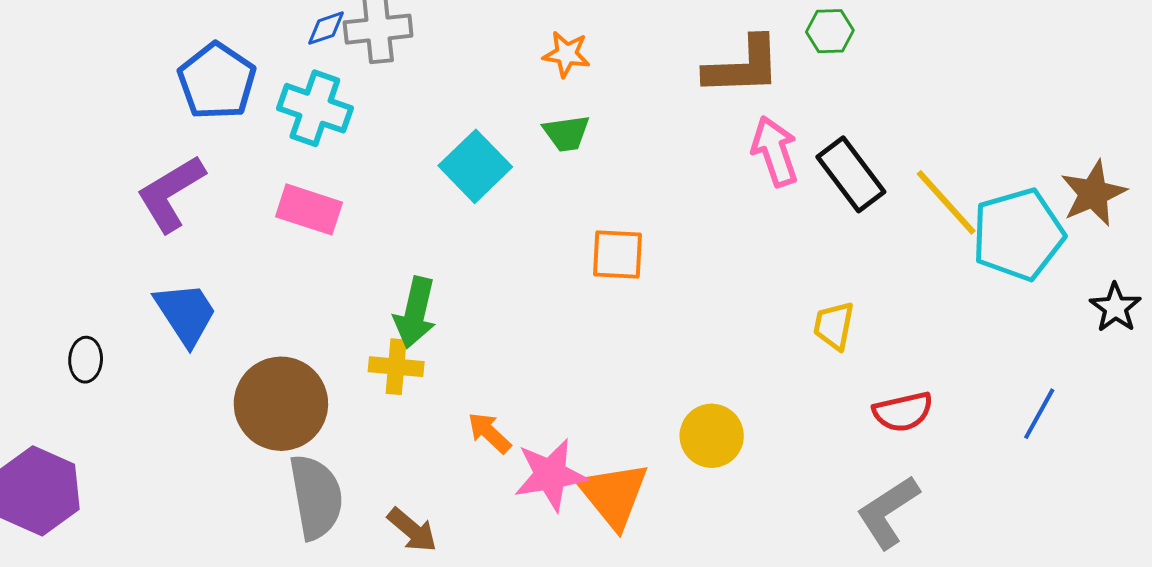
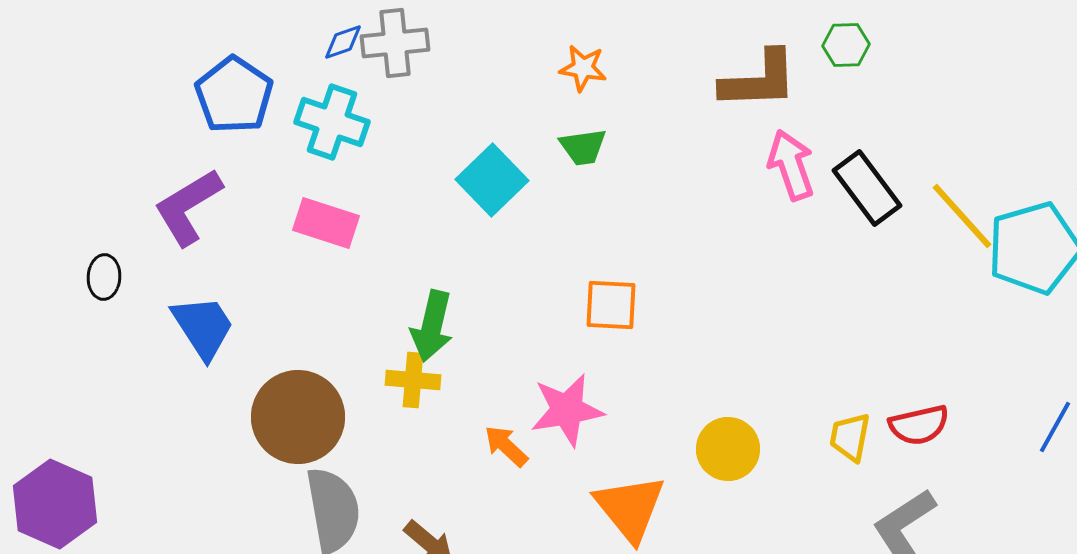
orange square: (618, 254) -> (611, 305), moved
yellow trapezoid: (834, 326) -> (850, 437), moved
black ellipse: (86, 360) -> (104, 277), moved
pink star: (550, 475) -> (567, 410), moved

